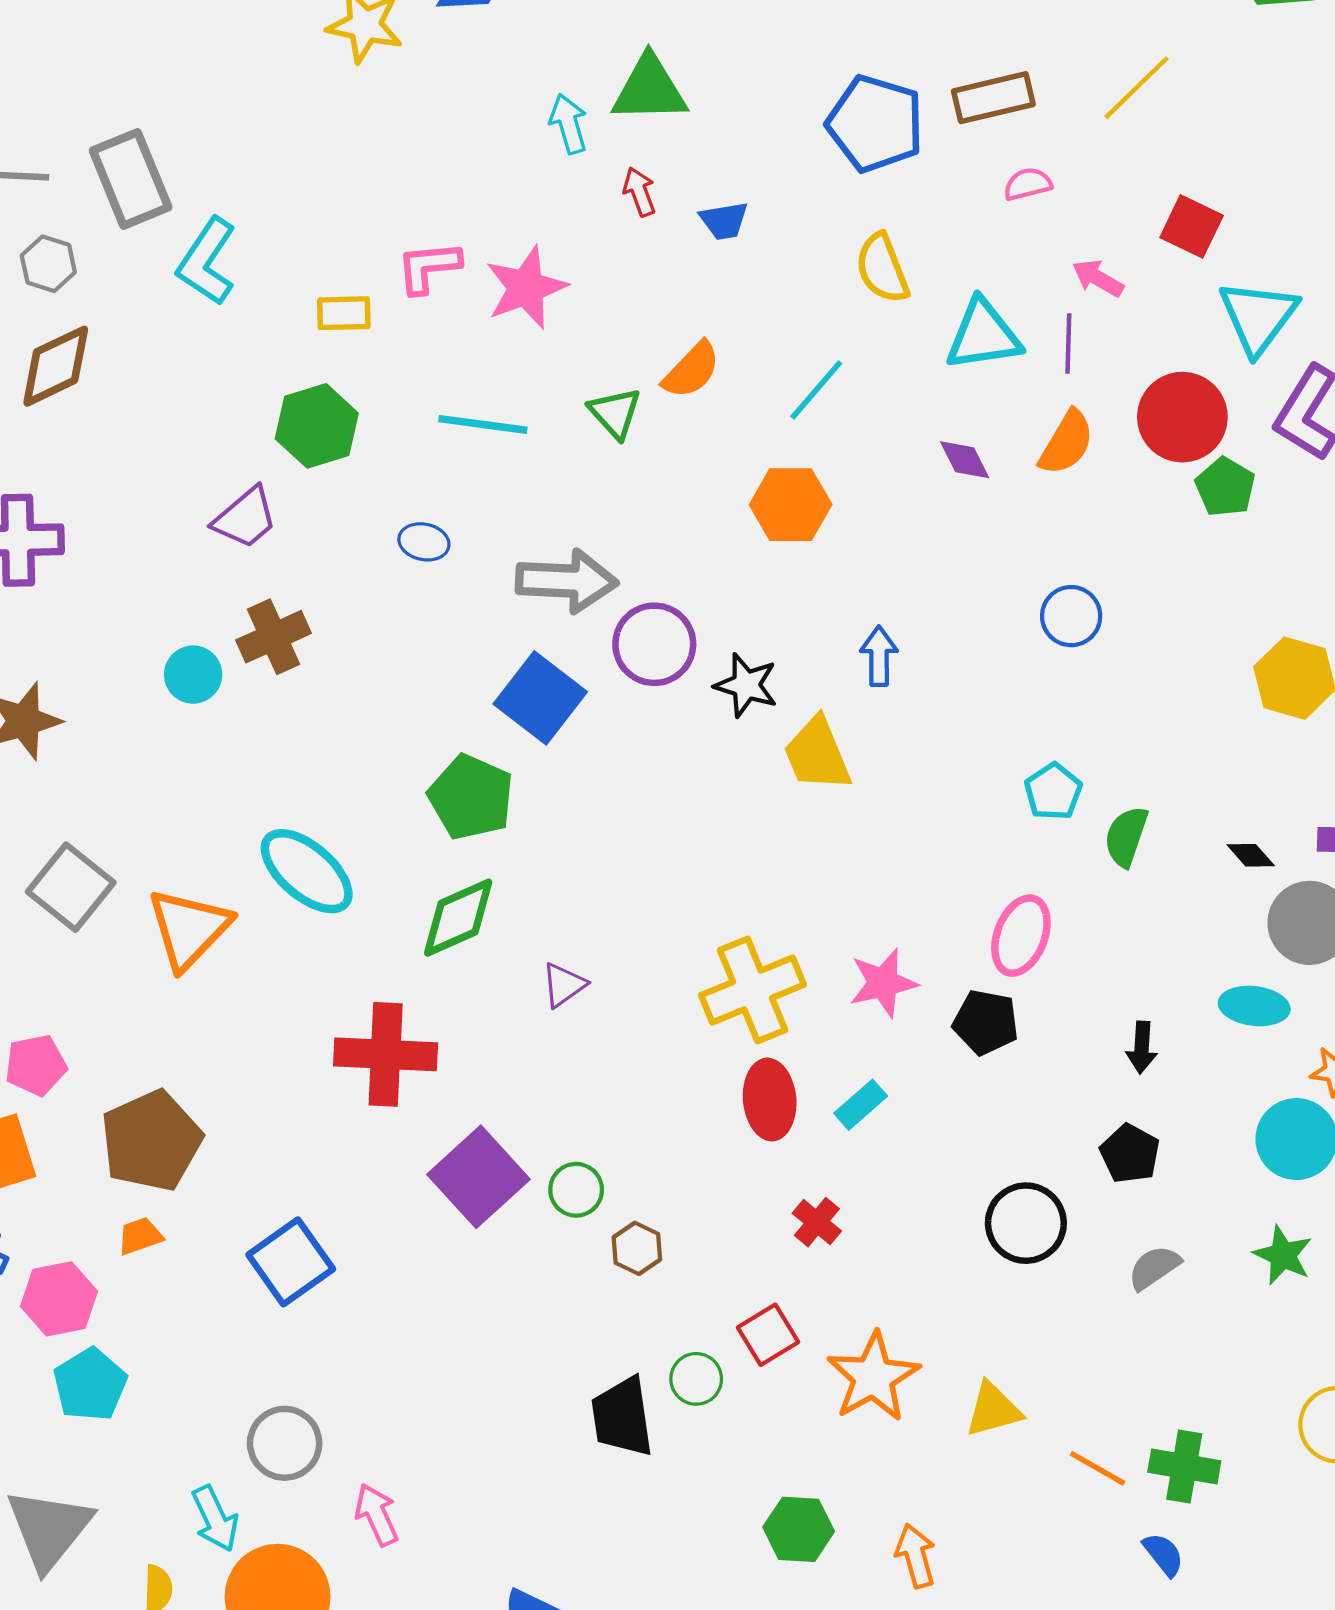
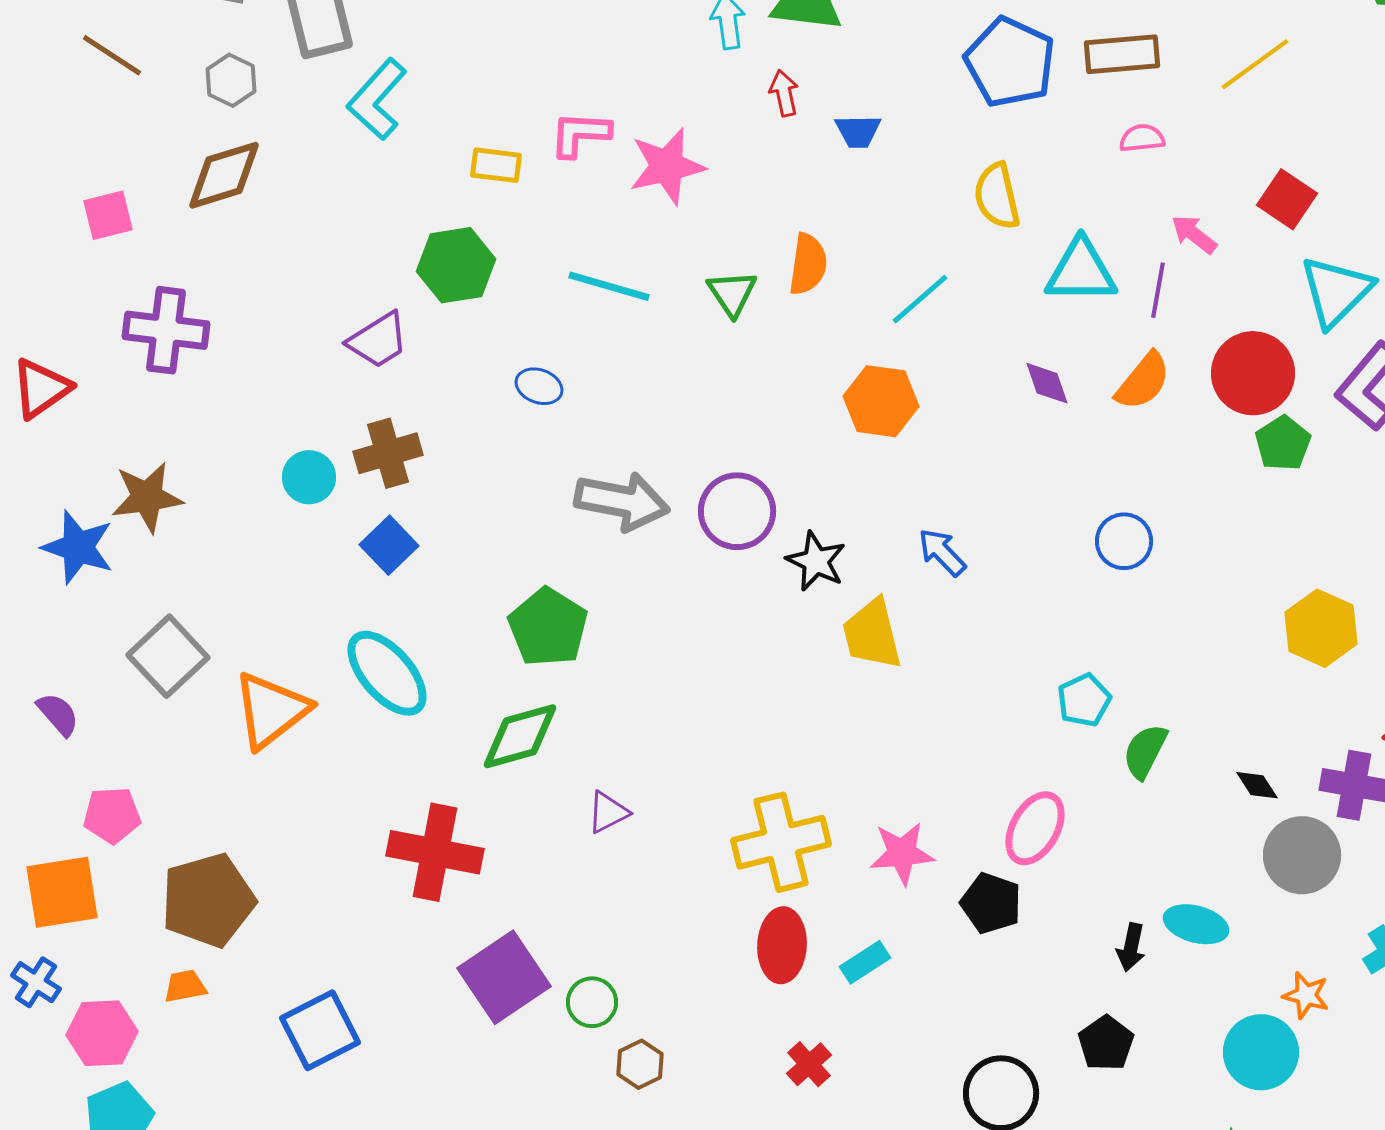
orange semicircle: (691, 370) -> (808, 264), turned -44
gray arrow: (567, 581) -> (622, 501), moved
blue arrow: (879, 656) -> (942, 552), turned -52
blue square: (540, 698) -> (389, 545), moved, size x0.7
cyan ellipse: (1254, 1006) -> (1196, 924), moved

